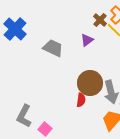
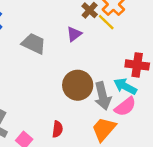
red semicircle: (81, 100) -> (57, 129), moved

